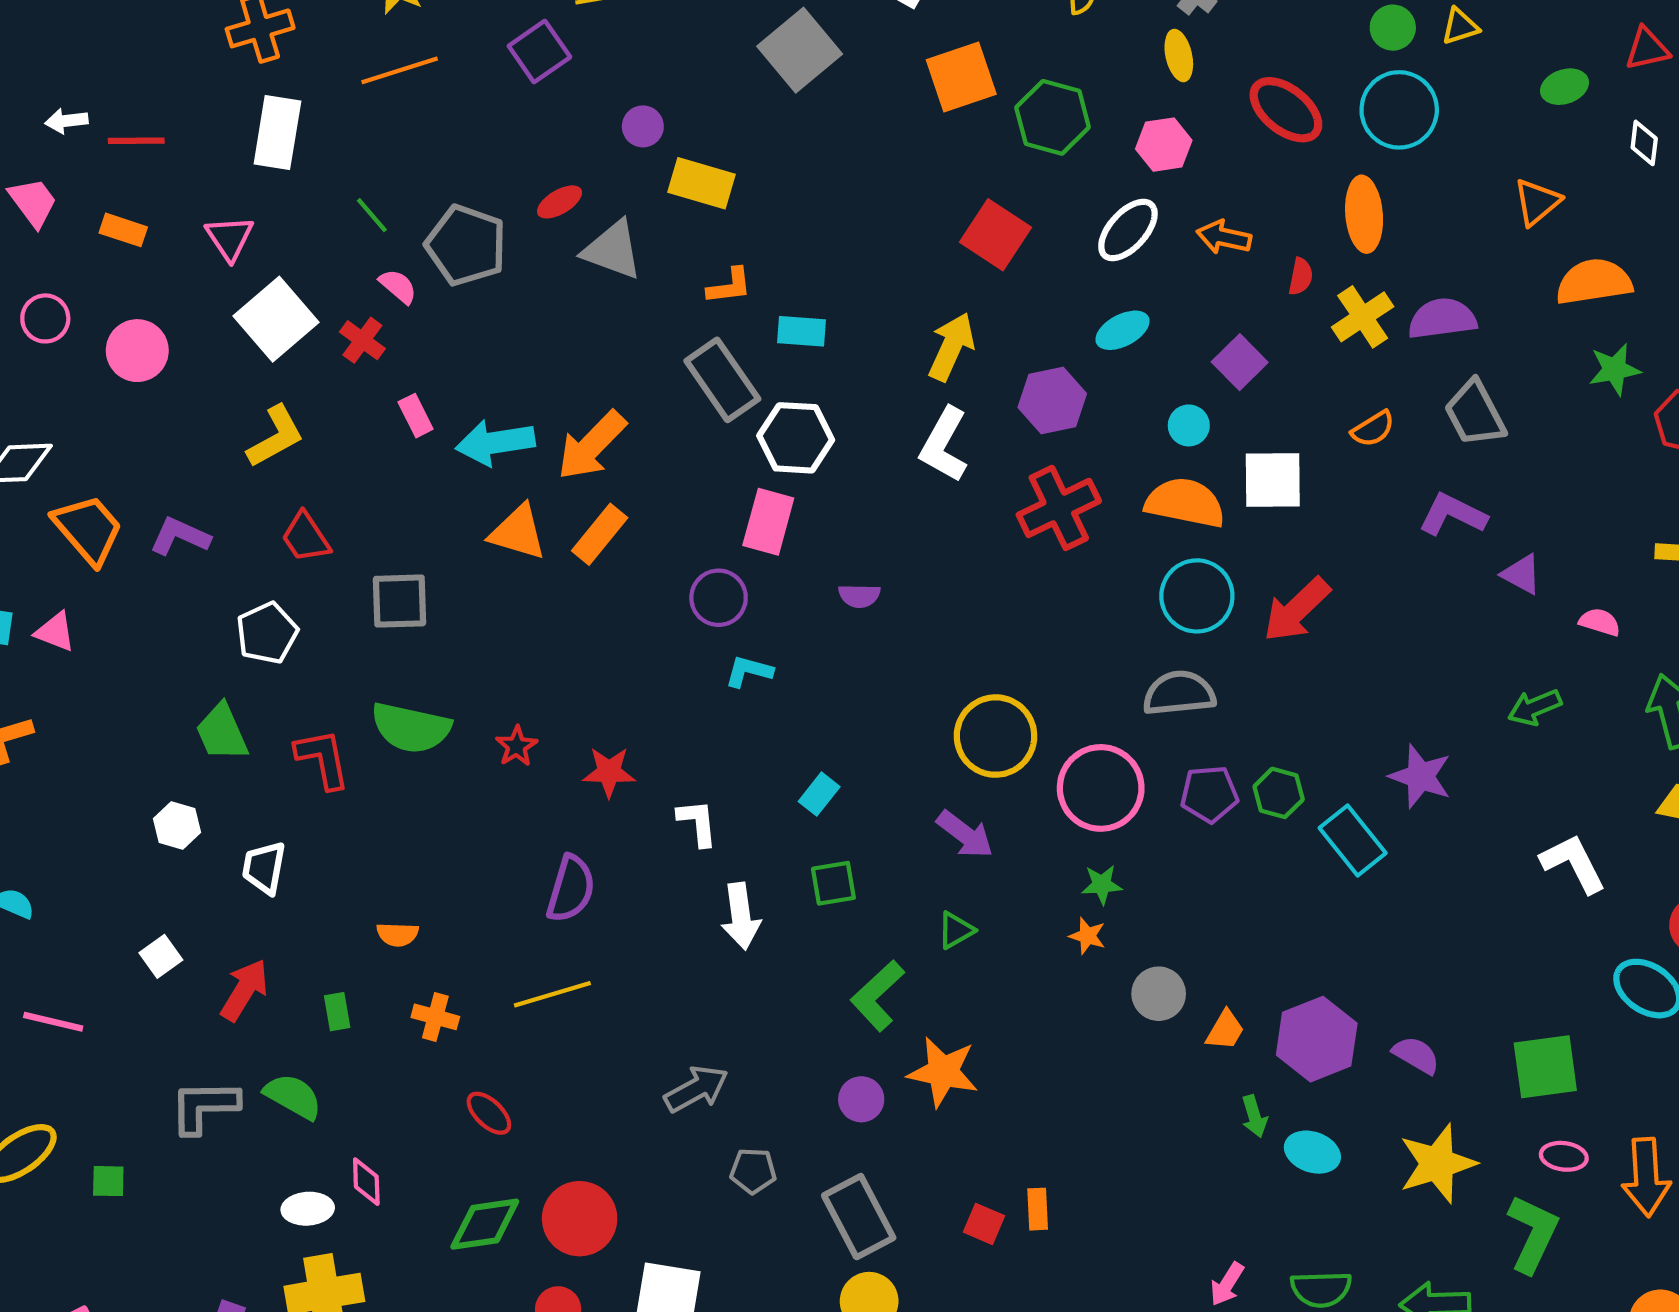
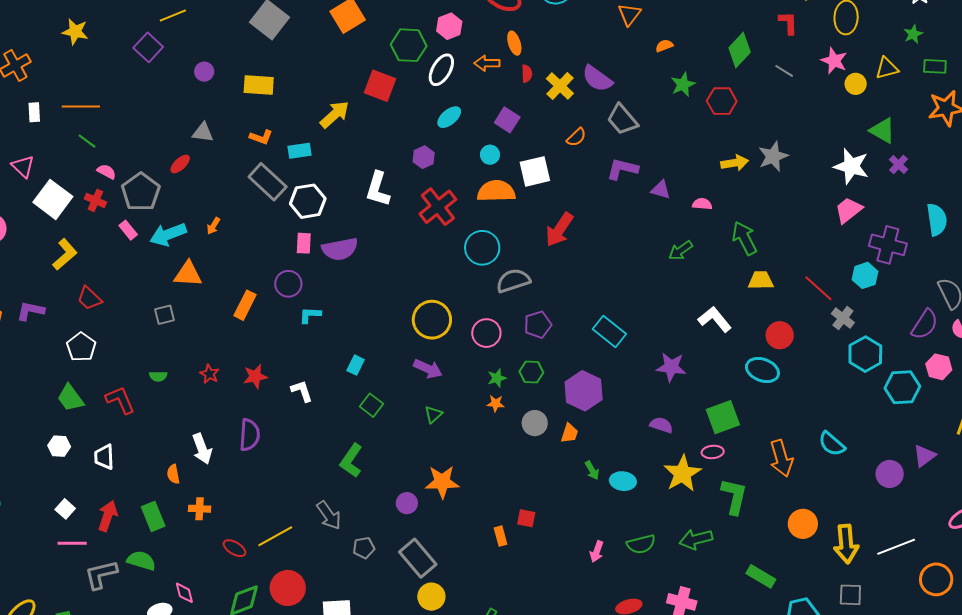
orange line: (400, 70) -> (81, 107), moved, turned 30
green hexagon: (1053, 117) -> (409, 45), moved
white rectangle: (277, 132) -> (34, 112), size x0.6
yellow rectangle: (701, 183) -> (259, 85), moved
red ellipse: (560, 202) -> (180, 164), moved
orange ellipse: (1364, 214) -> (514, 43), moved, size x0.7
gray pentagon: (466, 245) -> (141, 192), moved, turned 30
gray triangle: (613, 250) -> (203, 132), size x0.7
orange semicircle: (1594, 282) -> (664, 46), size x0.5
orange L-shape: (729, 286) -> (261, 137), turned 40
purple semicircle: (1442, 319) -> (597, 79), turned -124
yellow arrow: (951, 347) -> (335, 114), moved, turned 36
purple hexagon: (1052, 400) -> (424, 157), size x0.7
orange arrow: (592, 446) -> (213, 226), size x0.5
pink rectangle: (768, 522) -> (304, 243), size x0.7
orange rectangle: (600, 534) -> (245, 305), moved
purple semicircle: (859, 596) -> (340, 249), moved, size x1.8
cyan circle: (1197, 596) -> (482, 248), moved
gray square: (399, 601) -> (164, 315), moved, size x0.7
green semicircle: (411, 728) -> (158, 376), size x0.5
purple star: (1420, 776) -> (671, 367), moved
pink circle: (1101, 788) -> (486, 333), size x0.7
green hexagon: (1279, 793) -> (531, 372), moved
green square: (833, 883) -> (371, 405), turned -30
white arrow: (741, 916) -> (202, 449), moved
orange semicircle: (397, 934) -> (173, 474), turned 90
yellow line: (552, 994) -> (275, 536), moved
green L-shape: (877, 996) -> (351, 461), moved
green rectangle: (337, 1012) -> (153, 516), size x1.6
pink line: (53, 1022) -> (72, 543), moved
purple hexagon: (1317, 1039) -> (584, 391), moved
gray arrow: (696, 1089) -> (329, 515), turned 96
pink ellipse: (1564, 1156) -> (713, 452), moved
red square: (984, 1224) -> (526, 518), moved

